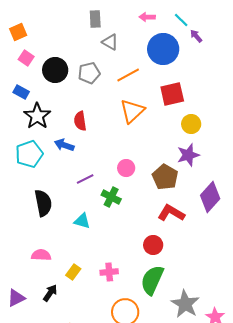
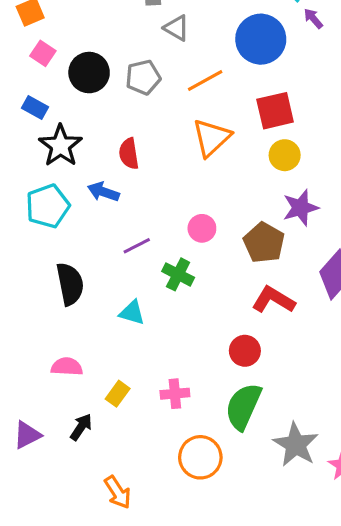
yellow circle: (191, 124) -> (285, 155), moved

